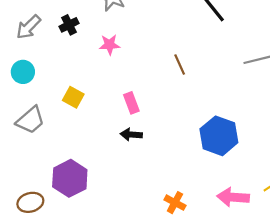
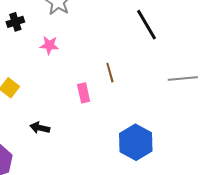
pink rectangle: (131, 103) -> (84, 93), moved
black arrow: (131, 135) -> (40, 128), moved

